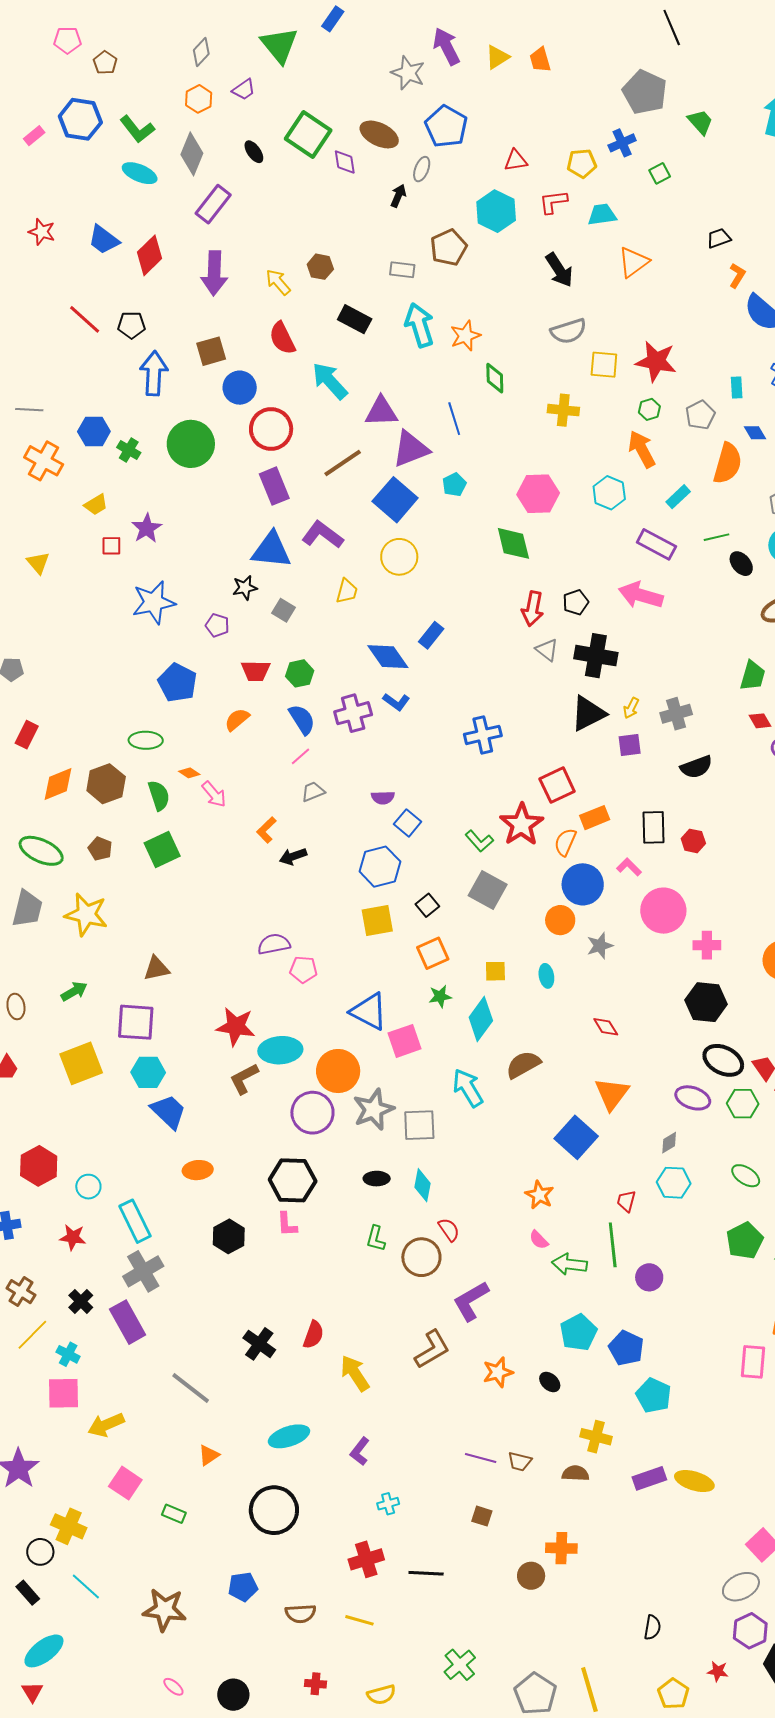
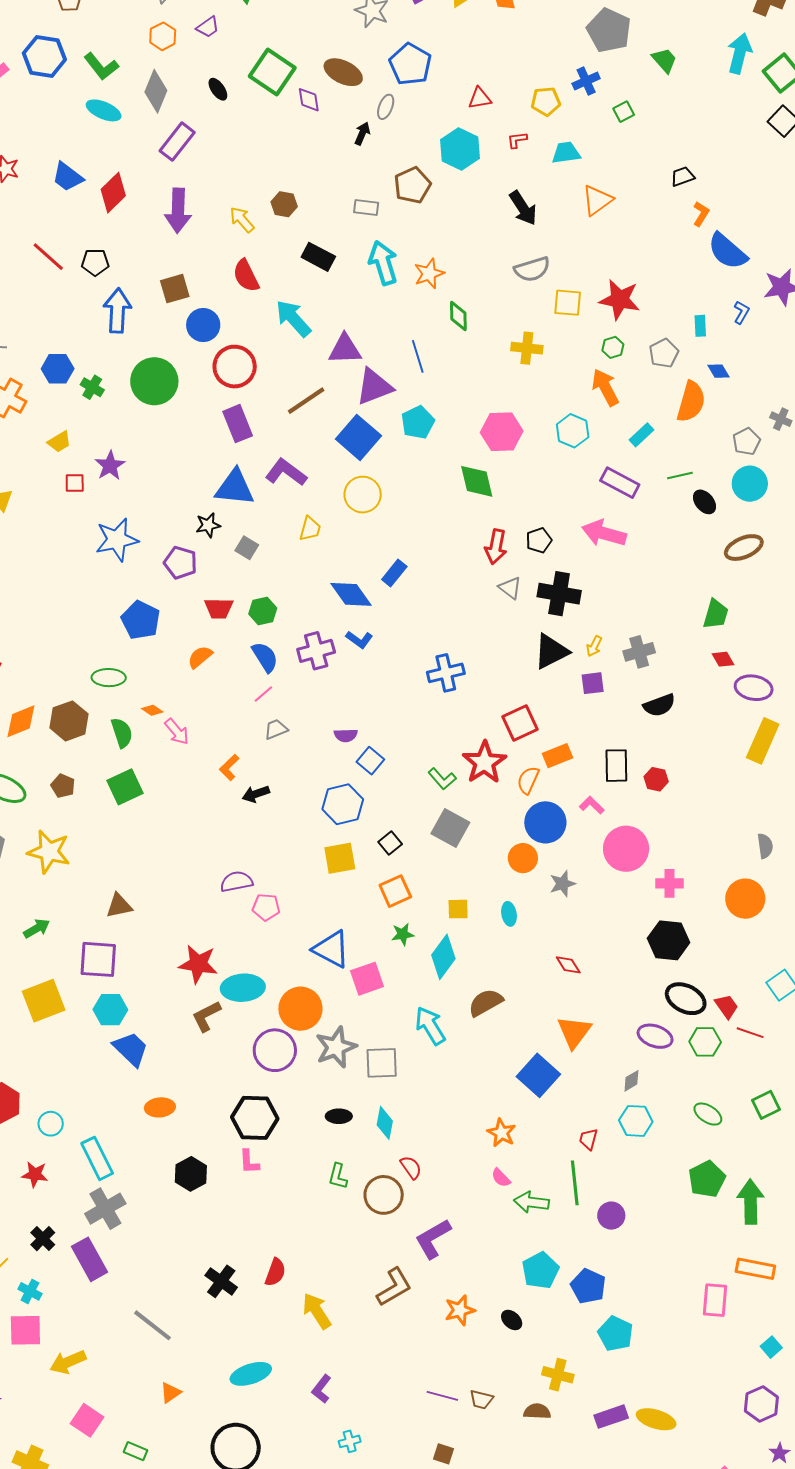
red L-shape: (553, 202) -> (517, 140), size x0.7
cyan pentagon: (454, 485) -> (418, 422), size x1.4
purple pentagon: (217, 625) -> (180, 563), size x1.4

